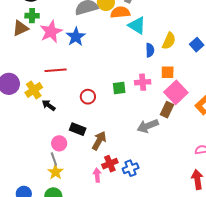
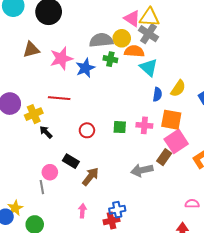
green cross: (32, 16) -> (110, 59), moved
orange square: (168, 72) -> (171, 120), size x1.5
red cross: (110, 164) -> (112, 221), moved
yellow star: (55, 172) -> (15, 208), moved

